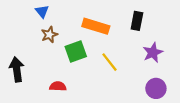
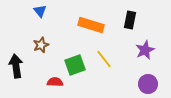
brown star: (49, 35) -> (41, 45), moved
green square: (76, 52) -> (75, 65), moved

